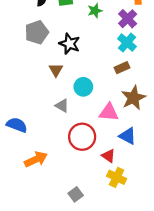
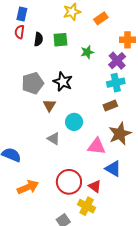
gray pentagon: (37, 32) -> (33, 83), moved
cyan cross: (127, 43) -> (116, 83), turned 36
red circle: (82, 137) -> (69, 182), moved
yellow cross: (117, 177) -> (87, 206), moved

